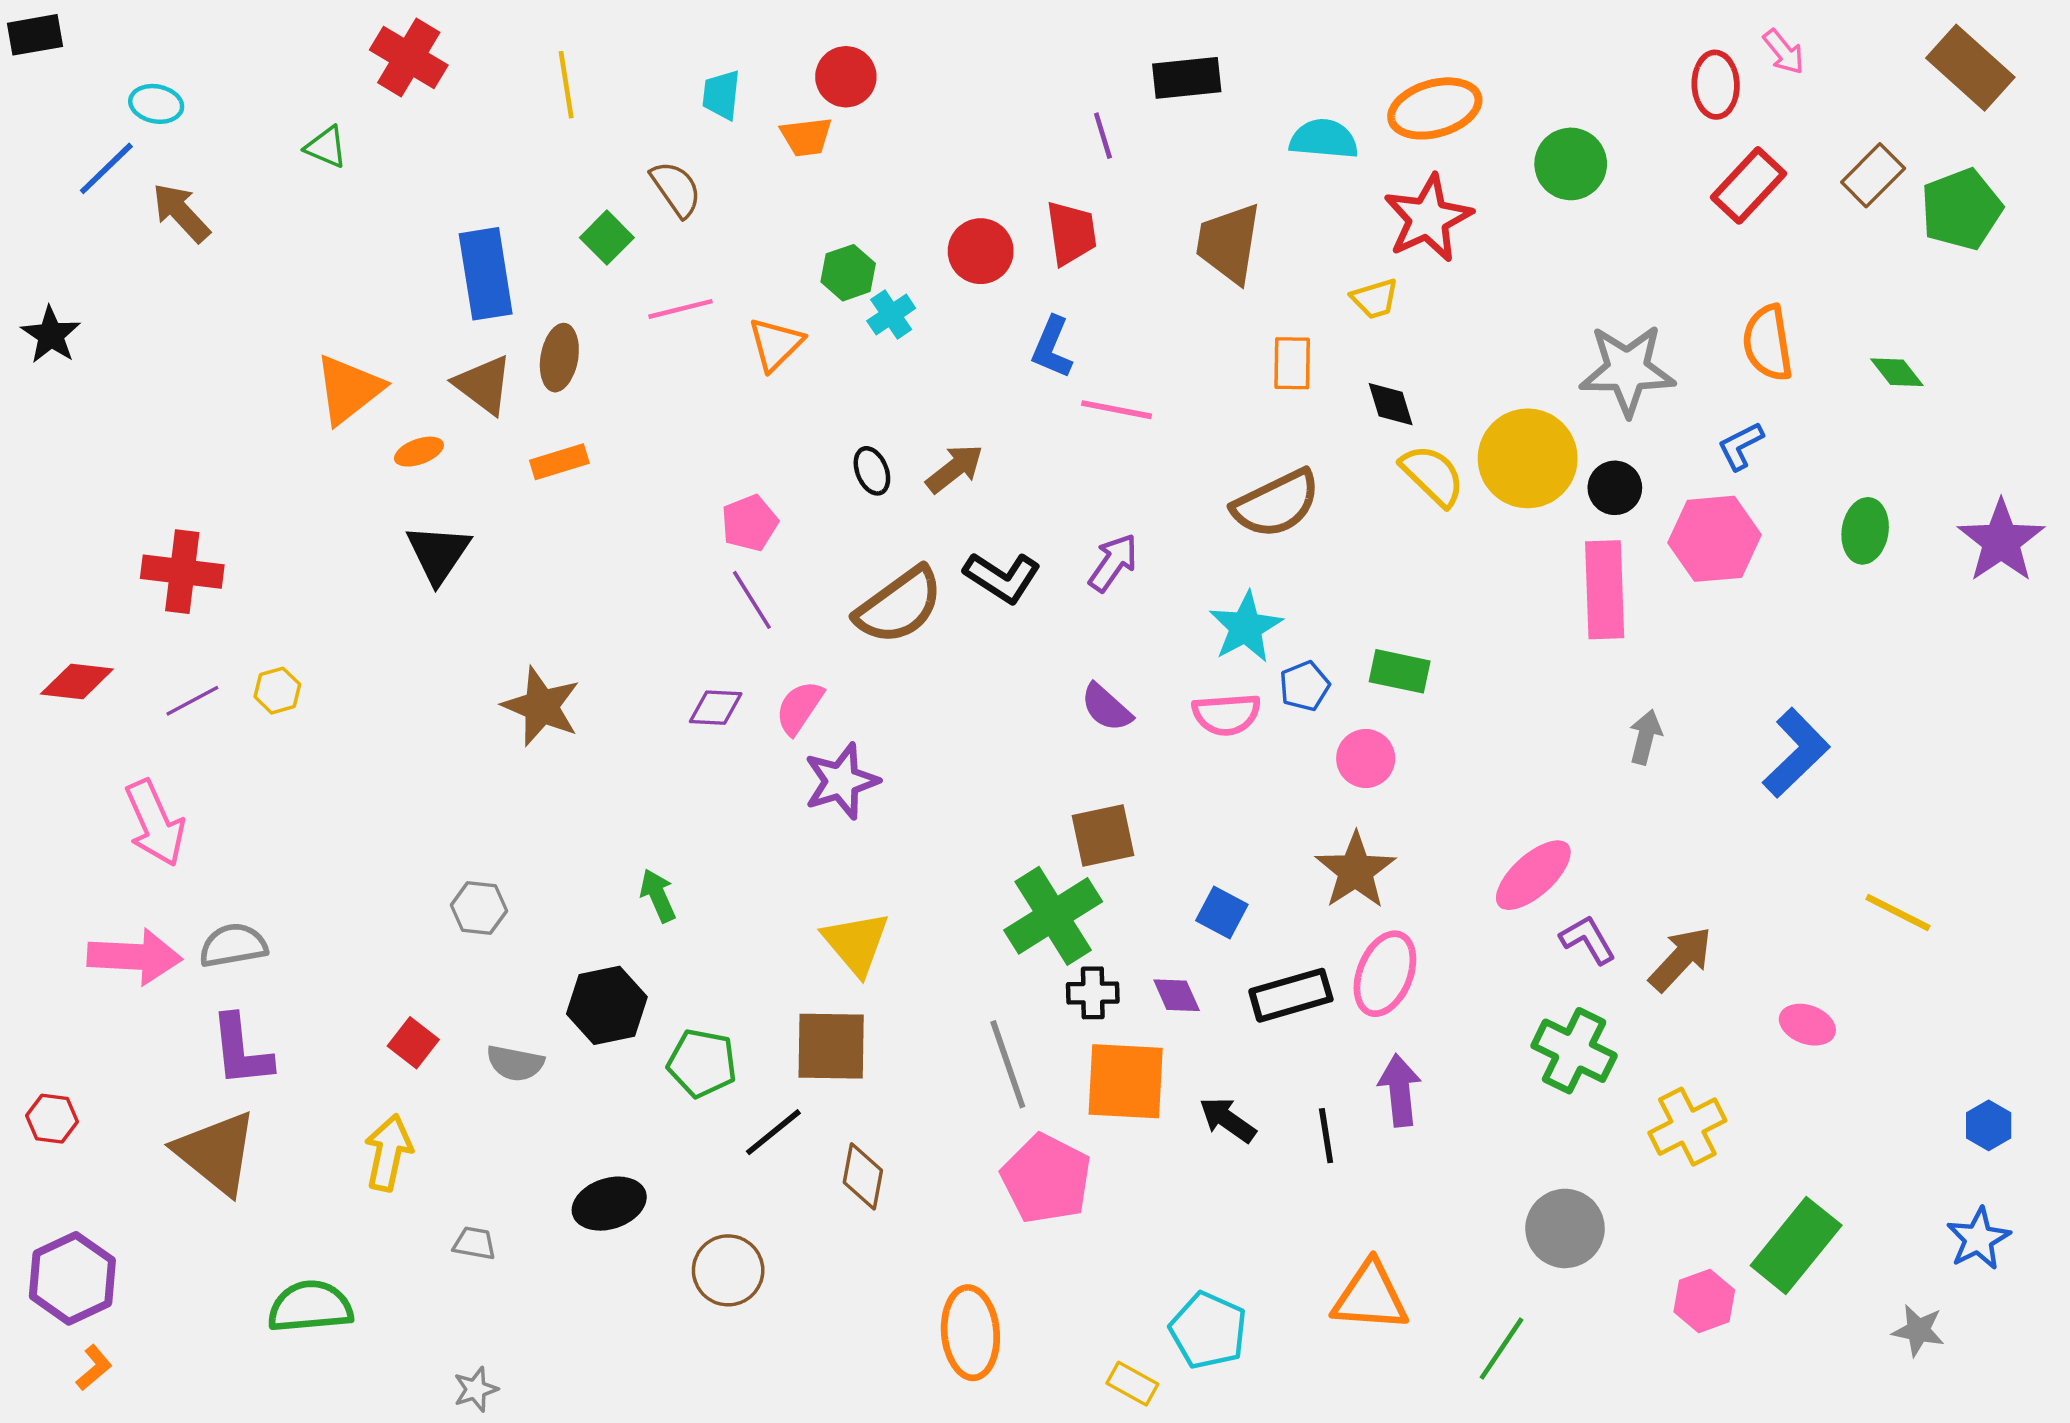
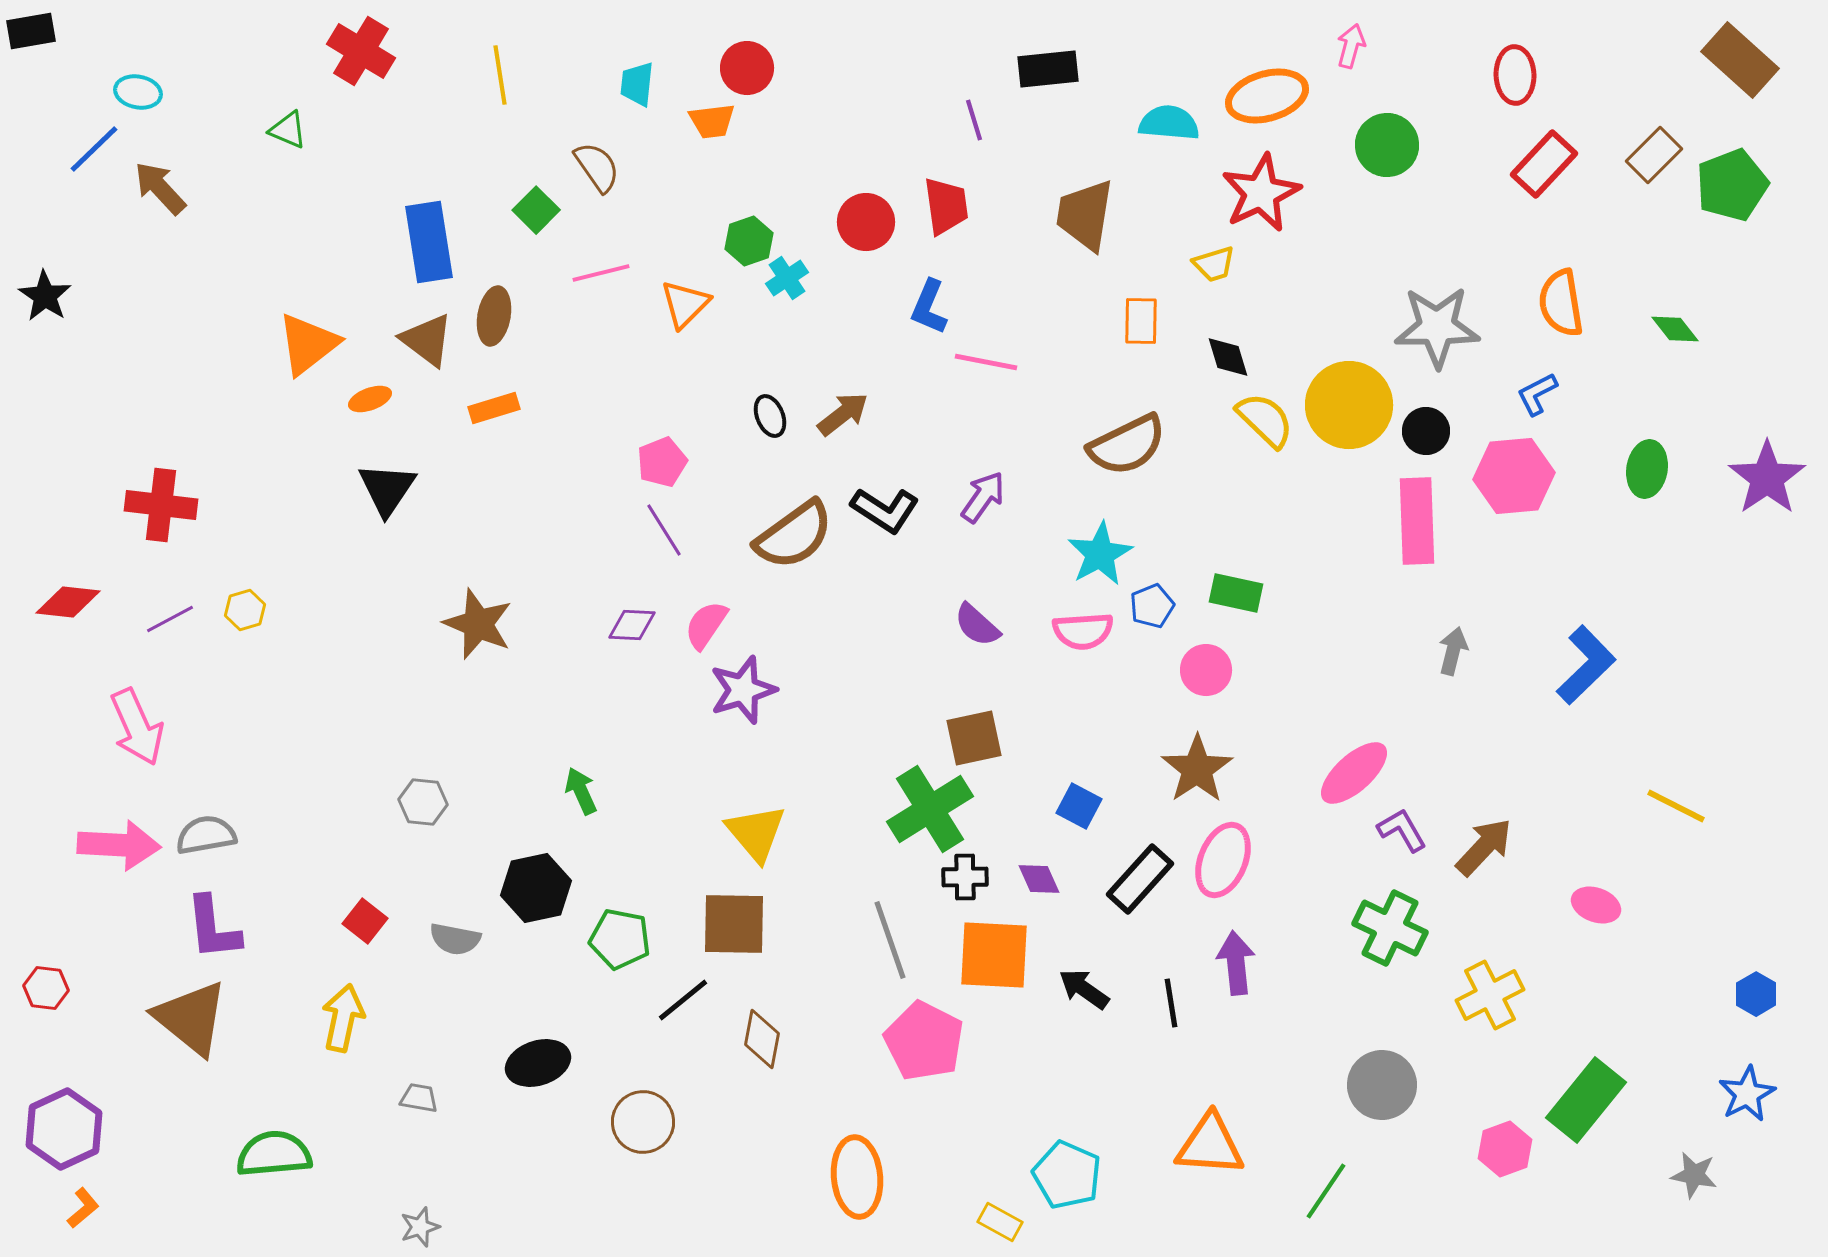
pink arrow: (1784, 52) -> (1351, 46), moved, turned -126
black rectangle: (1291, 995) -> (1140, 879), turned -32

